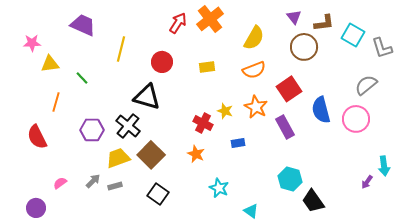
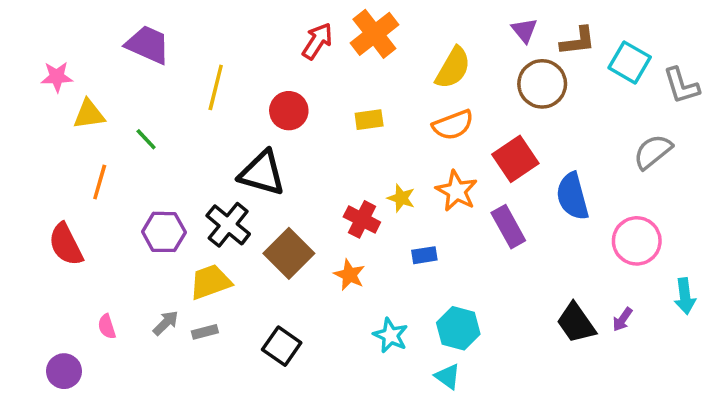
pink circle: (356, 119) -> (637, 241), moved
brown square: (151, 155) -> (289, 253), moved
cyan hexagon: (290, 179) -> (458, 328), moved
purple arrow: (367, 182) -> (622, 319), moved
pink semicircle: (60, 183) -> (107, 327), turned -72
black trapezoid: (313, 201) -> (576, 323), moved

